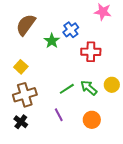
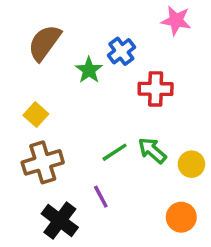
yellow circle: (112, 85) -> (191, 164), moved
orange circle: (92, 120) -> (181, 217), moved
black cross: (21, 122) -> (60, 221), moved, size x1.5

